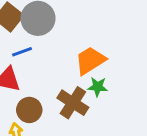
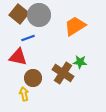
orange trapezoid: (90, 61) -> (75, 26), moved

